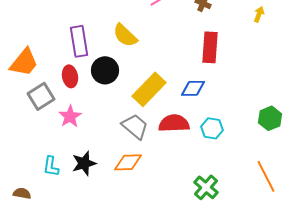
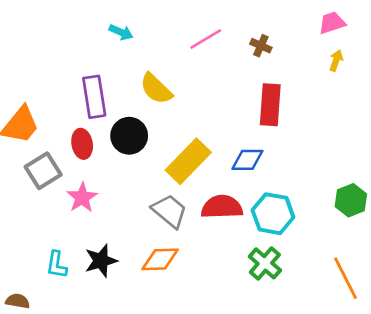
cyan hexagon: (212, 128) -> (273, 214), size x1.4
green cross: (206, 187) -> (265, 263), moved

